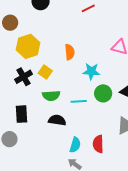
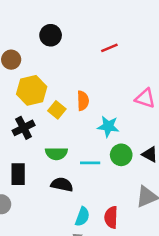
yellow square: (45, 72) -> (57, 110), moved

